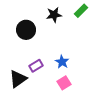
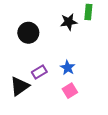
green rectangle: (81, 11) -> (88, 12), turned -40
black star: (54, 15) -> (69, 22), moved

